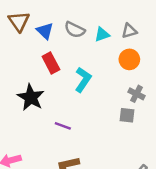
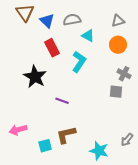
gray semicircle: (75, 30) -> (72, 20), turned 144
cyan triangle: (102, 34) -> (88, 36), moved, turned 48

